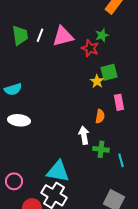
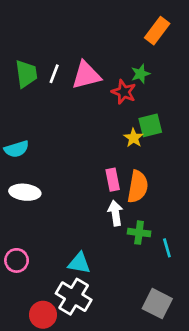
pink rectangle: (119, 102) -> (113, 180), moved
orange semicircle: (100, 116) -> (138, 187), size x1.6
cyan triangle: (58, 171) -> (79, 263), size x0.7
pink circle: (14, 181) -> (17, 260), moved

